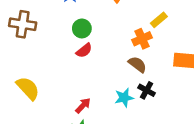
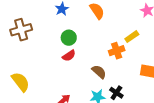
brown cross: (23, 24) -> (21, 30), turned -30
brown semicircle: (137, 64) -> (99, 72), moved

